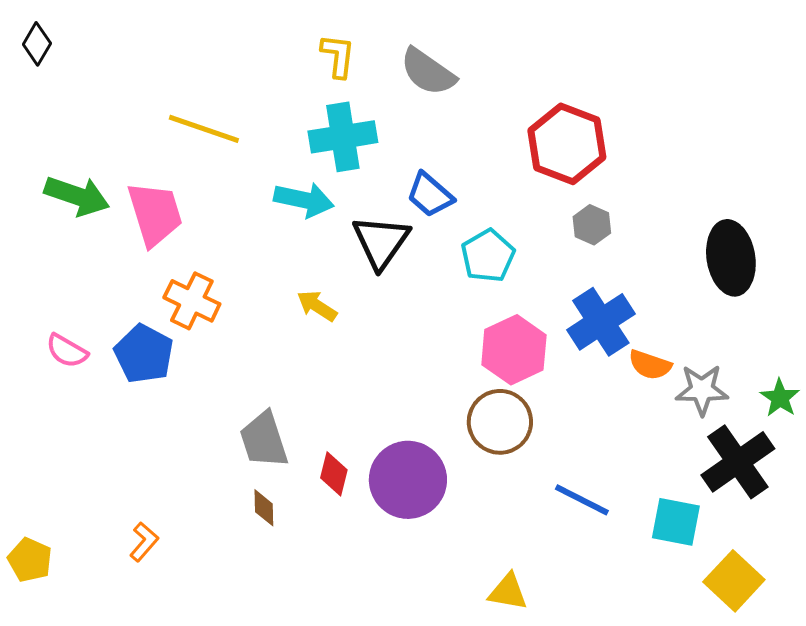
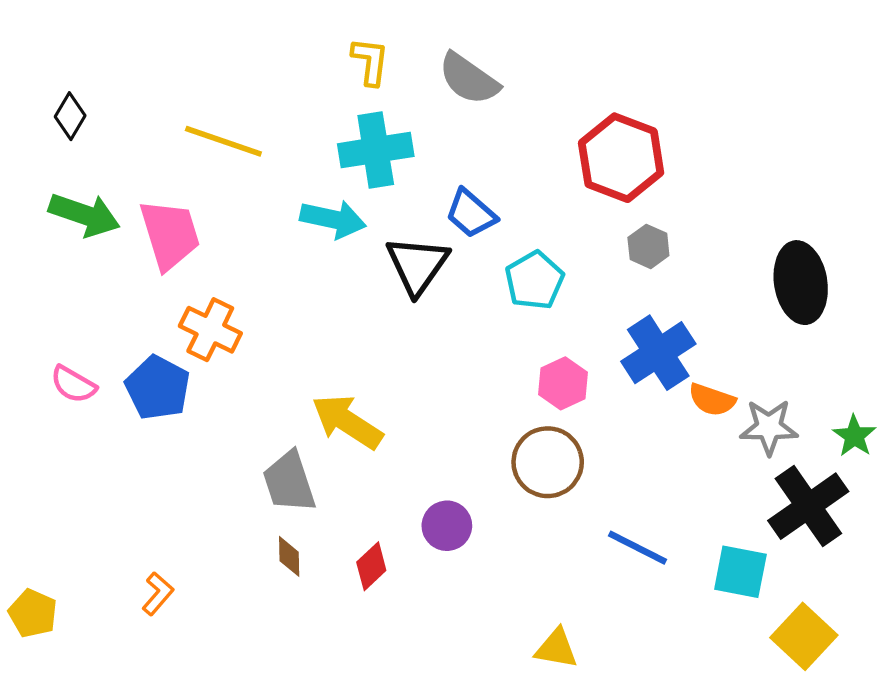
black diamond: (37, 44) -> (70, 116), moved
yellow arrow: (317, 306) -> (347, 422), moved, size x1.6
pink hexagon: (514, 350) -> (563, 383), size x0.7
red diamond: (334, 474) -> (371, 566), moved, turned 33
purple circle: (408, 480) -> (447, 526), size x0.6

